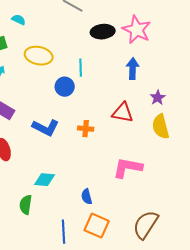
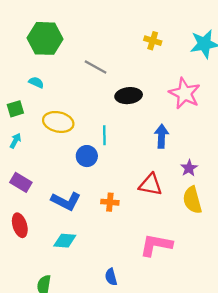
pink star: (137, 30) -> (185, 93), moved
cyan diamond: (45, 180) -> (65, 241), moved

